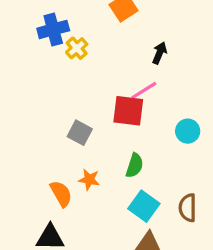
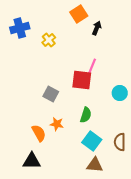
blue cross: (53, 29) -> (20, 28), moved
black arrow: (160, 53) -> (97, 28), moved
pink line: (144, 90) -> (92, 67), turned -36

